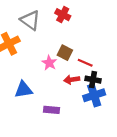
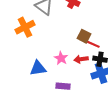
brown square: (65, 53) -> (84, 36), moved
pink star: (49, 63) -> (61, 58), moved

